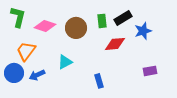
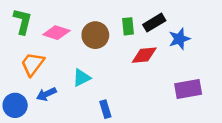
purple rectangle: (150, 71) -> (188, 89), size x1.5
blue circle: (14, 73) -> (15, 105), moved
blue rectangle: (99, 81) -> (105, 109), moved

